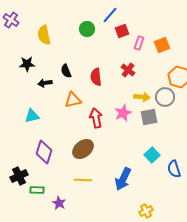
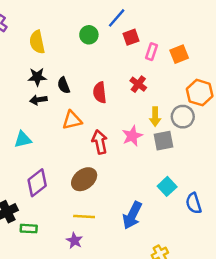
black star: (27, 64) -> (37, 77), moved
yellow arrow: (142, 97) -> (155, 117), turned 84
purple diamond: (44, 152) -> (37, 183), turned 35
purple star: (59, 203) -> (74, 241), moved

